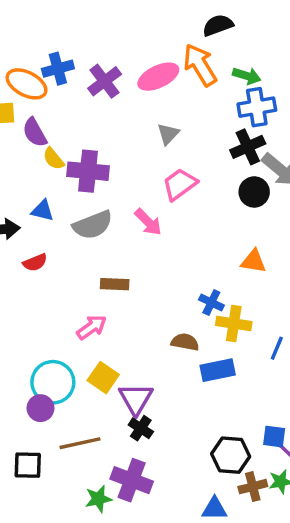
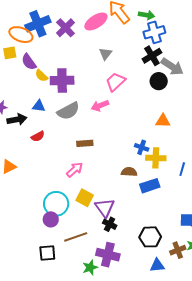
blue cross: (58, 69) -> (38, 24), size x1.4
pink arrow: (148, 222) -> (100, 106), turned 120
black hexagon: (231, 455) -> (150, 237), moved

